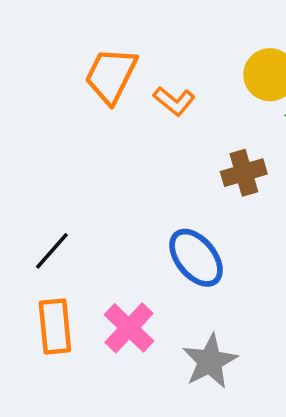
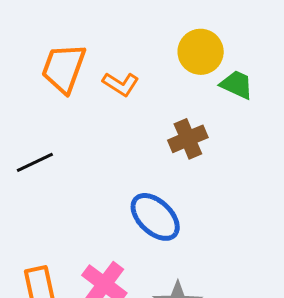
black line: (52, 251) -> (35, 162), moved, turned 30

